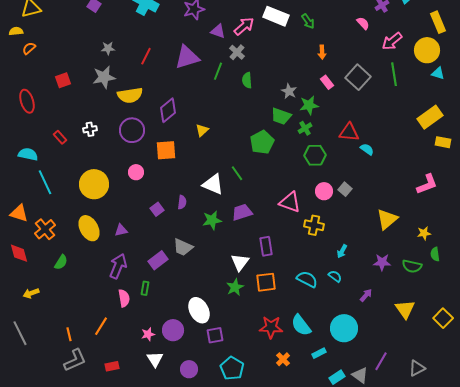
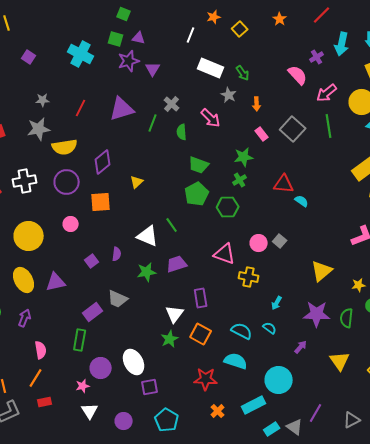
pink semicircle: (363, 23) -> (298, 75), size x1.5
pink arrow: (244, 26) -> (211, 118), moved, turned 85
purple triangle: (218, 31) -> (153, 69), moved, turned 42
gray star: (289, 91) -> (229, 95), moved
green trapezoid: (281, 116) -> (199, 165), moved
white cross: (90, 129) -> (25, 181), size x1.6
green hexagon: (315, 155) -> (228, 207), moved
purple triangle: (121, 230) -> (56, 282), size x1.5
purple star: (382, 262) -> (317, 314), size x1.5
purple arrow: (118, 266) -> (25, 318), moved, size x0.7
green semicircle: (412, 266) -> (347, 318), turned 84
orange square: (266, 282) -> (201, 334), turned 35
green rectangle: (145, 288) -> (80, 340), size x1.5
pink semicircle: (124, 298) -> (41, 350), moved
cyan semicircle: (301, 325) -> (236, 361), moved, turned 145
purple circle: (173, 330) -> (101, 368), moved
cyan rectangle: (319, 353) -> (254, 405), size x1.6
red rectangle: (112, 366) -> (45, 402), moved

